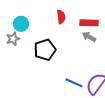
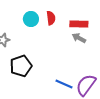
cyan circle: (21, 24) -> (31, 19), moved
black pentagon: (45, 50) -> (21, 66), moved

